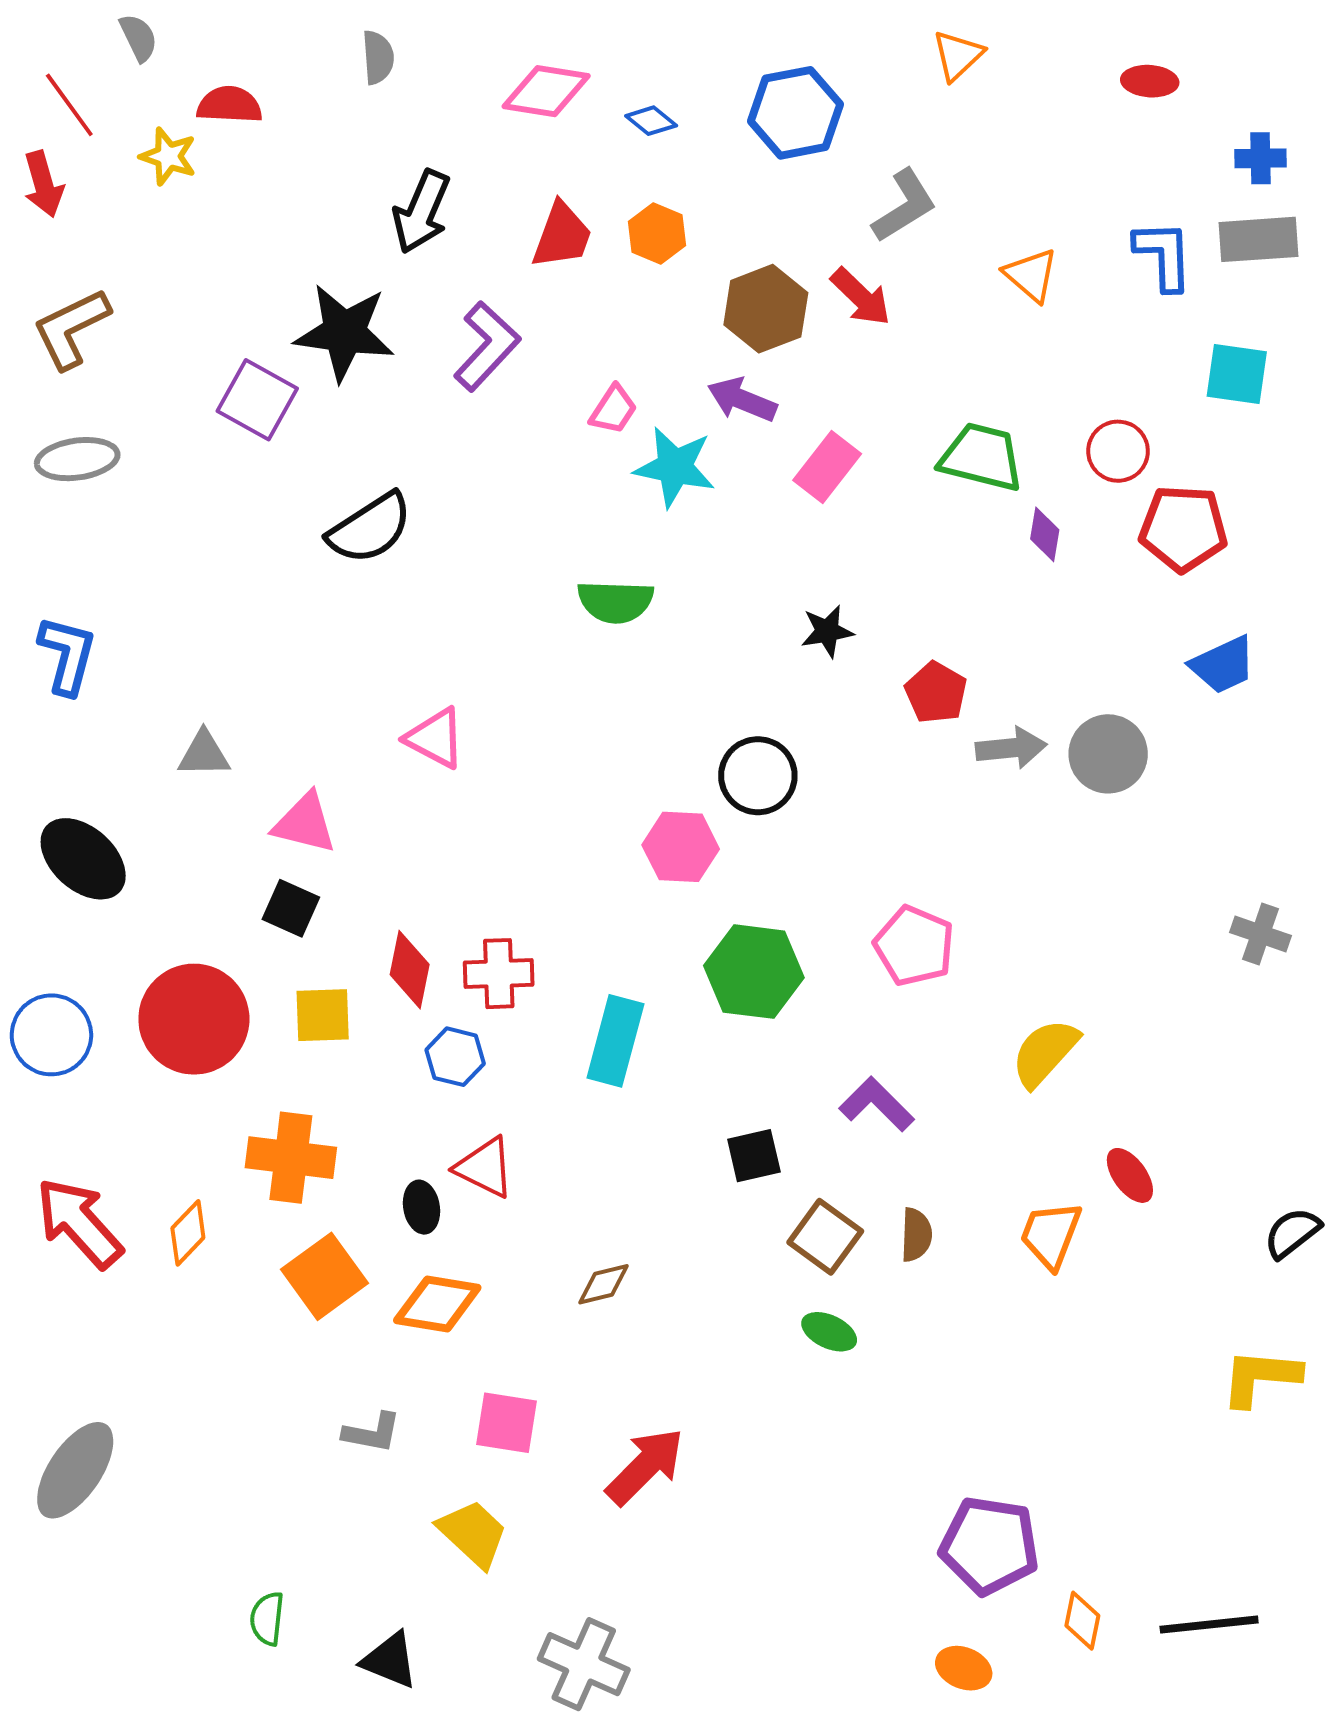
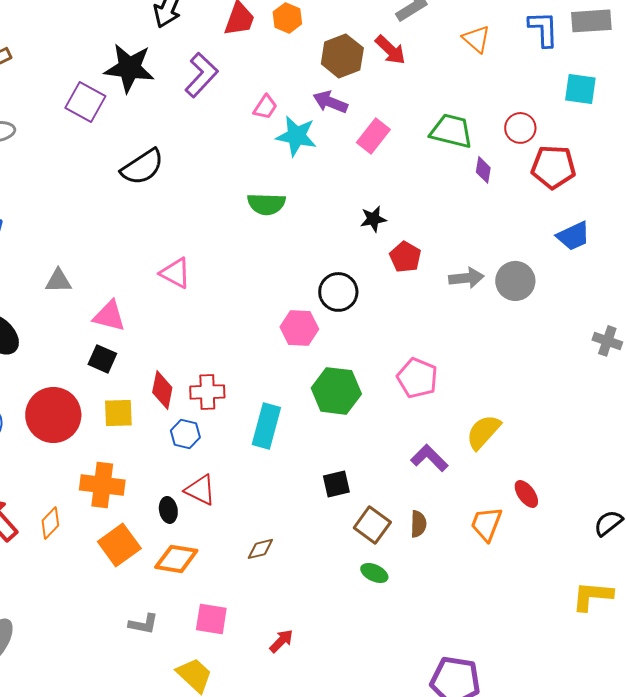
red pentagon: (936, 693) -> (405, 257), moved
gray cross: (1261, 934) -> (607, 341), moved
purple L-shape: (877, 1104) -> (429, 458), moved
red arrow: (645, 1466) -> (281, 641), size x0.6

